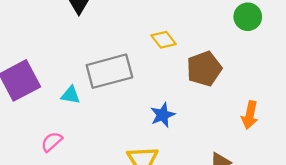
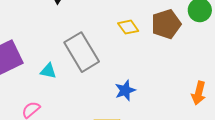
brown pentagon: (204, 69) -> (166, 24), moved
gray rectangle: (109, 71) -> (82, 52), turned 72

